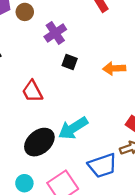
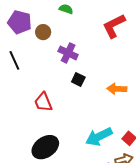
purple cross: (55, 33) -> (68, 53), turned -36
cyan arrow: (73, 128) -> (99, 137), moved

